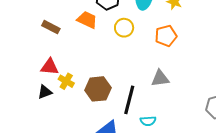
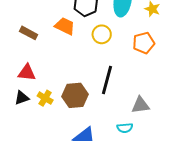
gray triangle: (160, 78) -> (140, 105), moved
yellow cross: (66, 81) -> (45, 98), moved
black line: (129, 100) -> (107, 80), moved

